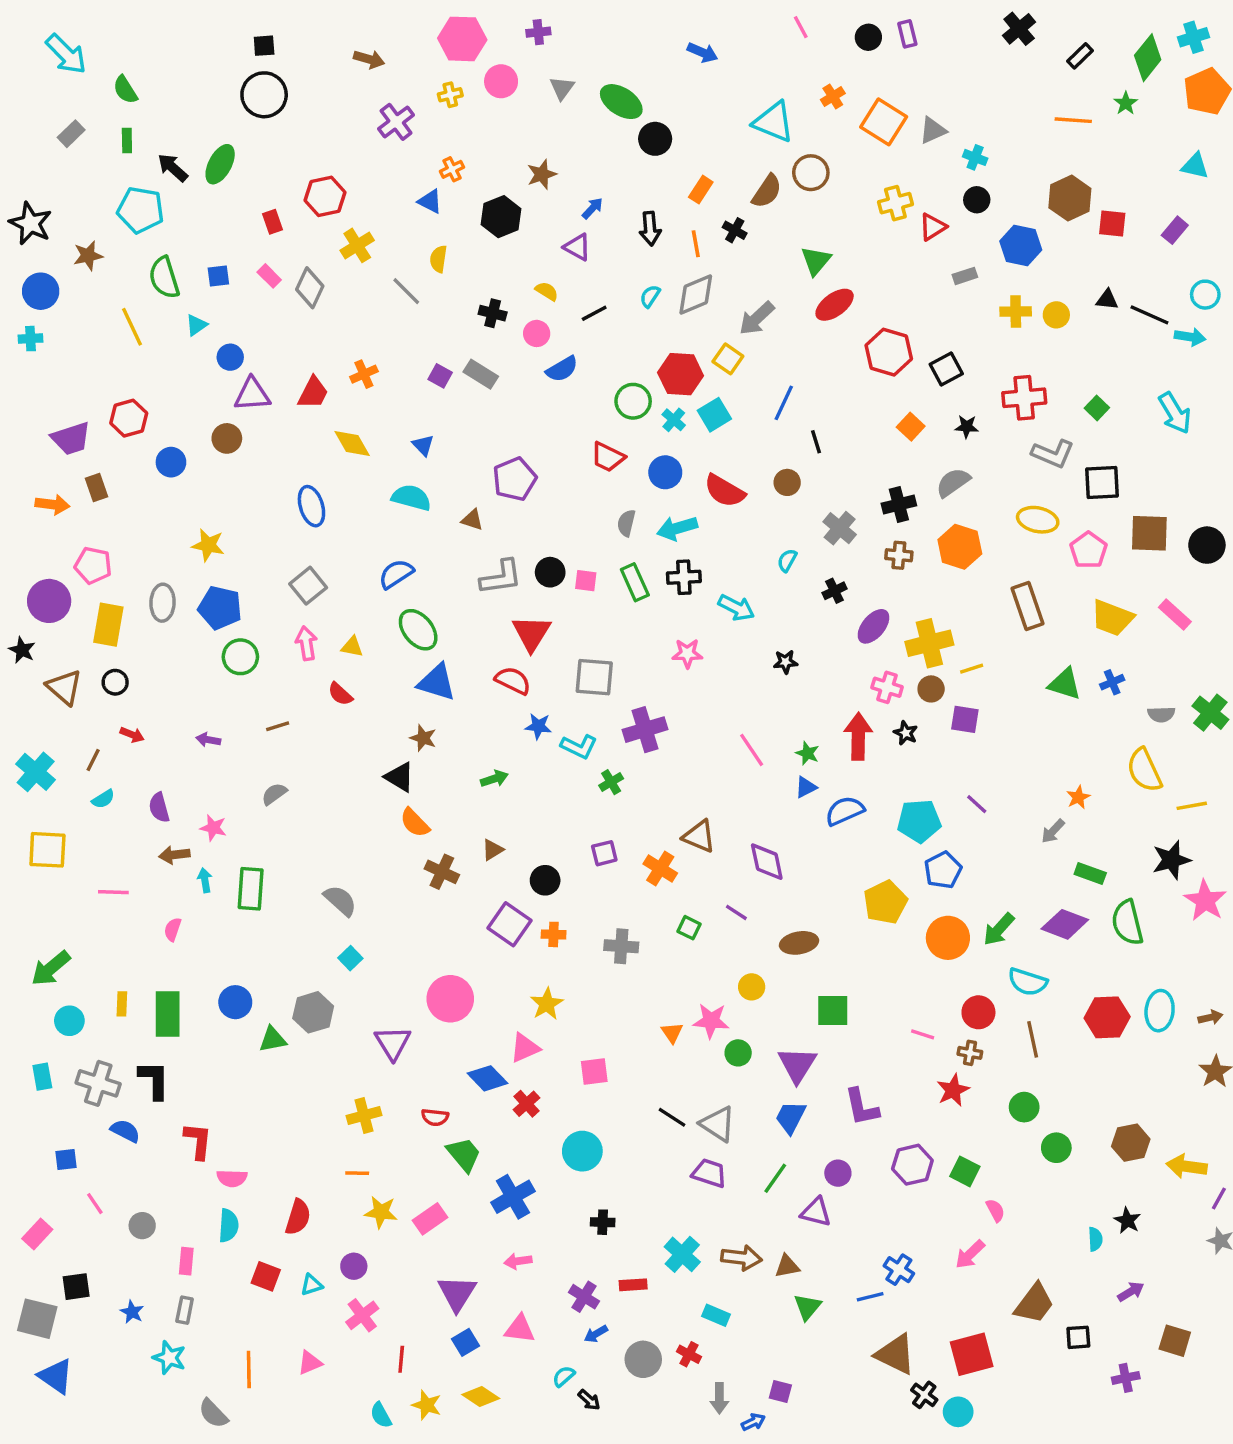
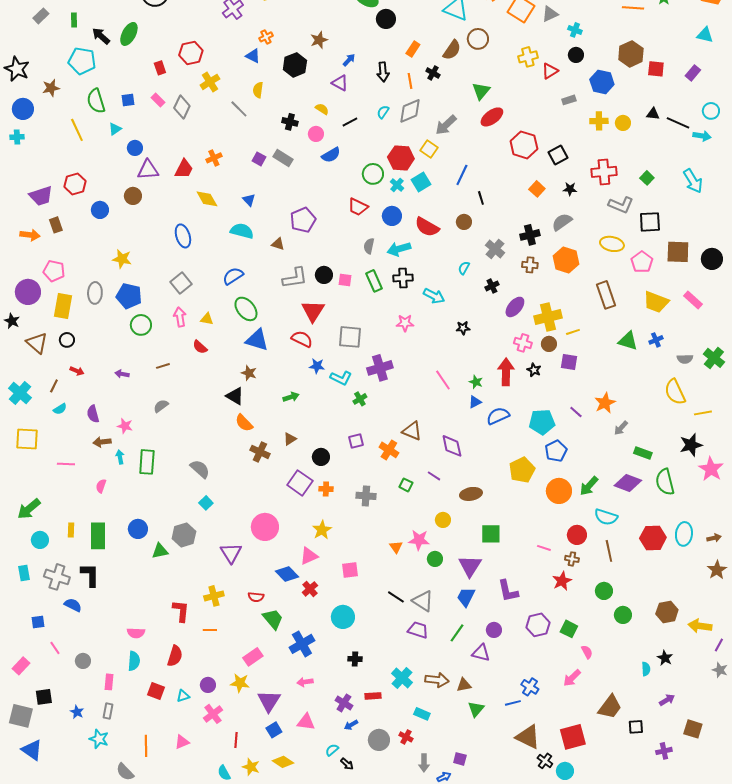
orange star: (1078, 797) -> (605, 403), moved, size x1.5
red L-shape: (198, 1141) -> (181, 611), moved
yellow star: (381, 1212) -> (240, 683), moved

